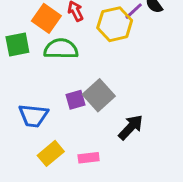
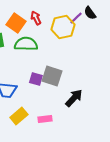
gray square: (99, 95) -> (52, 76), turned -30
purple square: (75, 100) -> (36, 79), turned 32

